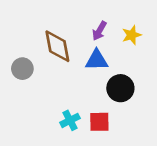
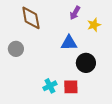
purple arrow: (99, 31) -> (75, 13), moved
brown diamond: (57, 46) -> (31, 18), moved

